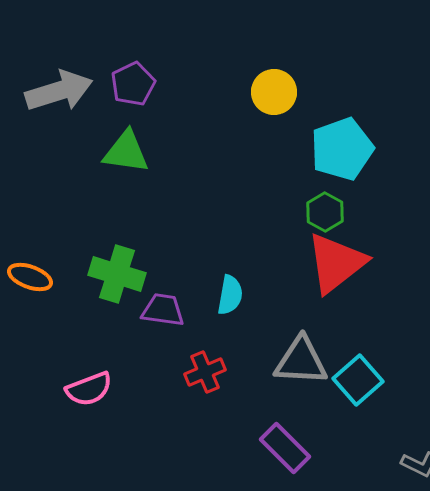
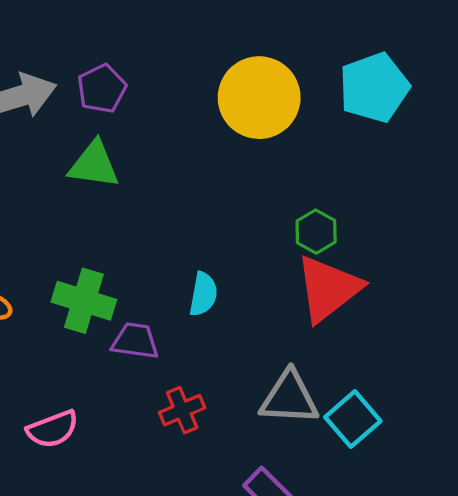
yellow circle: (274, 92) -> (259, 98), size x1.6
cyan pentagon: (342, 149) -> (374, 88), moved
cyan semicircle: (230, 295) -> (203, 294), moved

